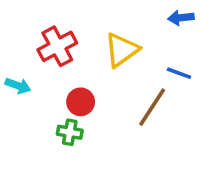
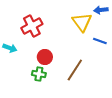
yellow triangle: (122, 50) -> (82, 22), moved, turned -30
brown line: (152, 107) -> (75, 70), moved

